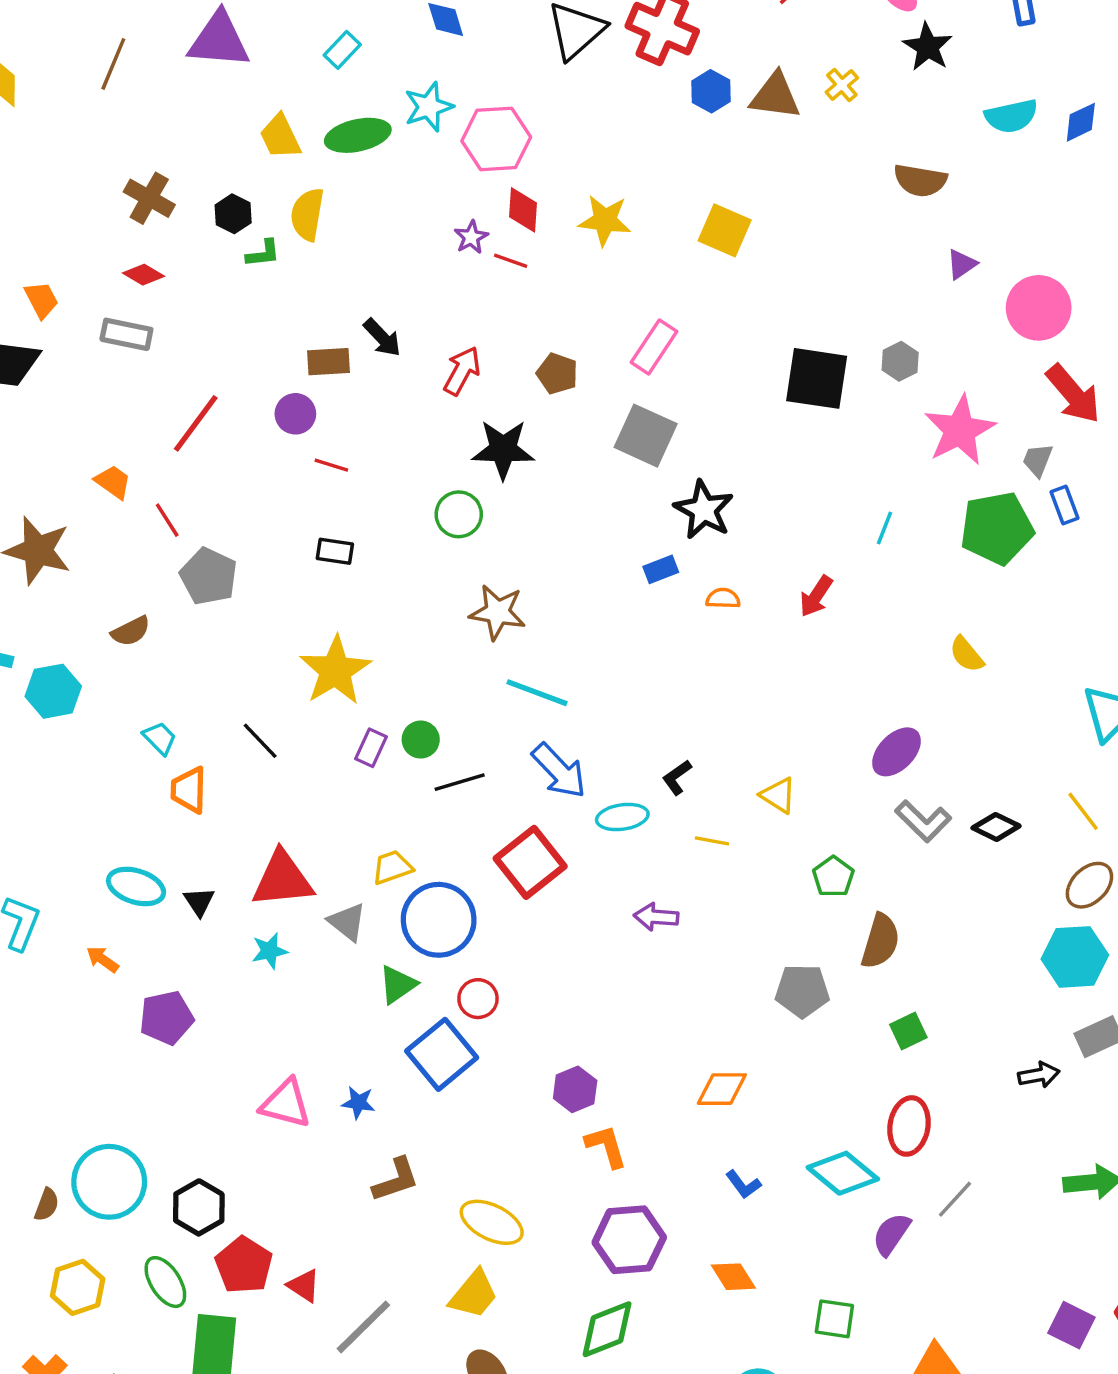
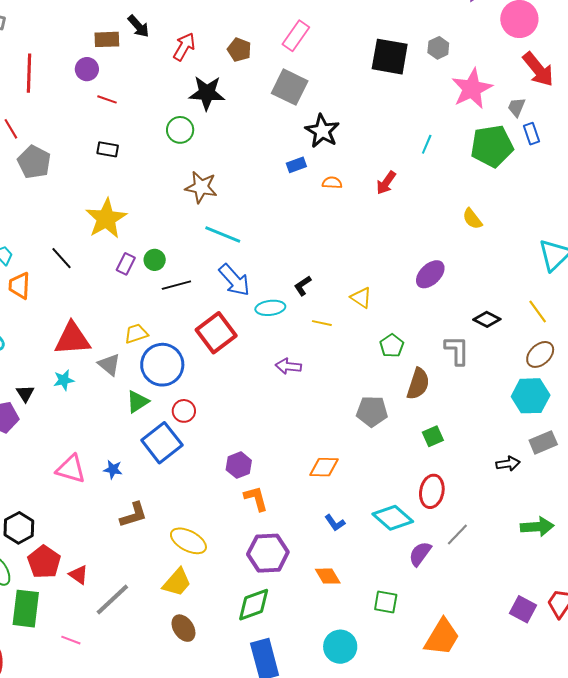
red line: (196, 423) -> (29, 73), turned -36
gray L-shape: (923, 821) -> (457, 350), moved, turned -136
black triangle: (199, 902) -> (25, 393), moved

